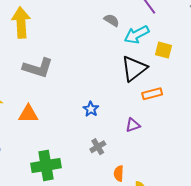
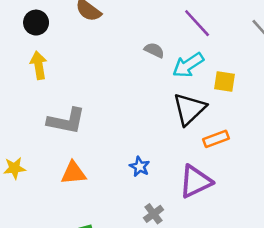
yellow arrow: (21, 22) -> (39, 65), size x0.7
orange triangle: (28, 114) -> (73, 173), moved
purple triangle: (133, 125) -> (195, 182), size x1.8

